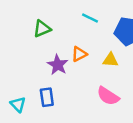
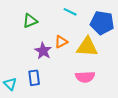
yellow triangle: (110, 60) -> (87, 47), size x1.6
pink semicircle: (108, 96) -> (85, 77), turned -36

